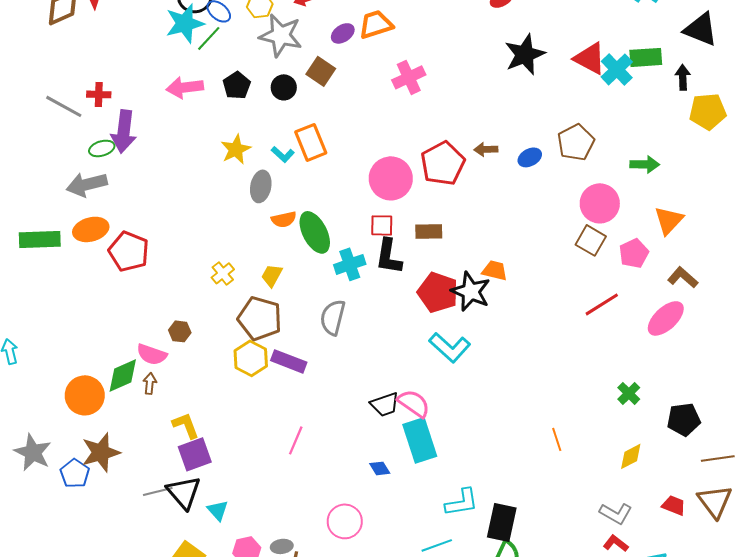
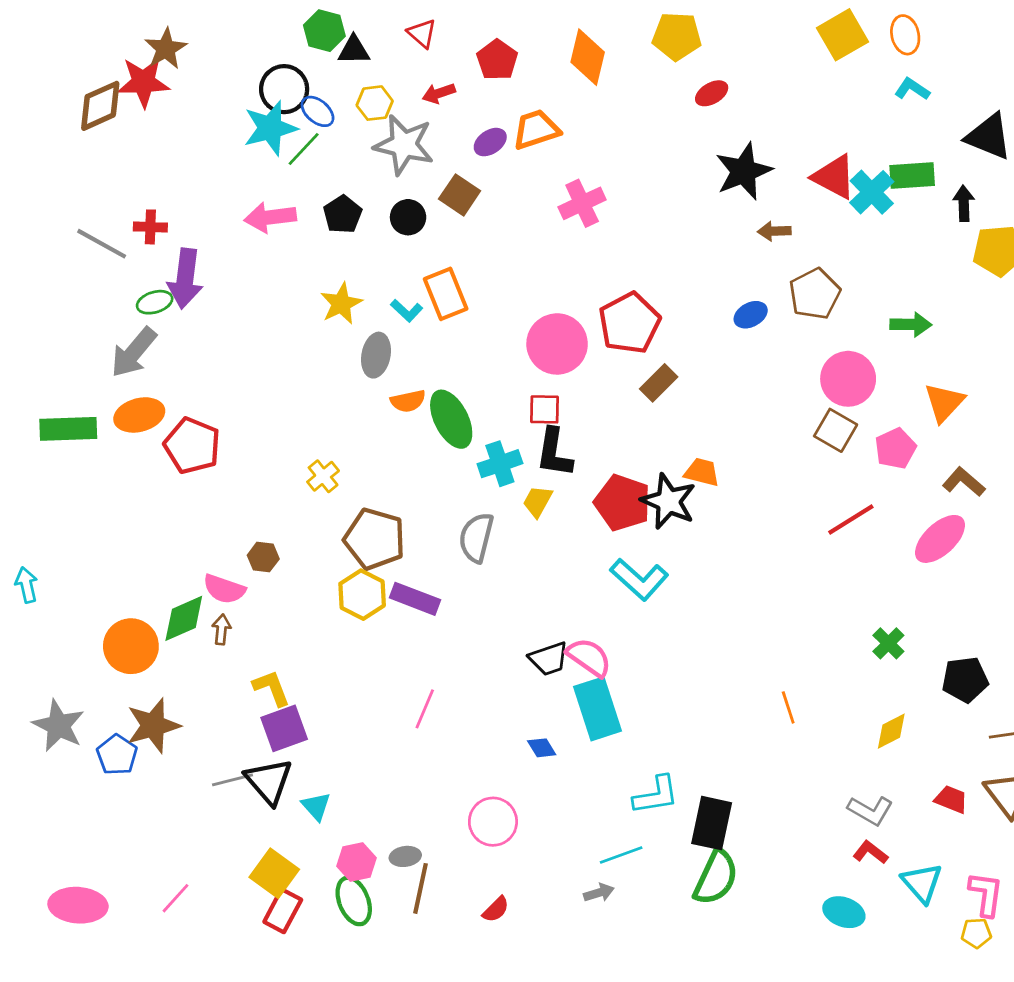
brown arrow: (486, 149) -> (774, 231), moved
gray arrow: (87, 184) -> (134, 352), turned -36
brown rectangle: (429, 231) -> (659, 383), moved, turned -44
yellow trapezoid: (272, 275) -> (538, 501), moved

